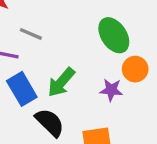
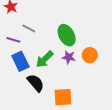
green ellipse: (114, 35) -> (67, 35), moved
purple star: (111, 90) -> (69, 57), moved

